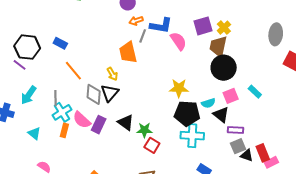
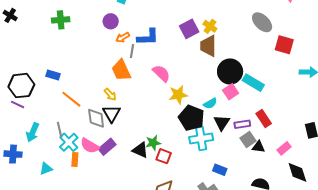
gray ellipse: (276, 34) -> (262, 22), turned -40
pink semicircle: (178, 41) -> (161, 73), moved
black circle: (224, 68) -> (230, 72), moved
cyan rectangle: (255, 92) -> (253, 83), size x1.5
black pentagon: (187, 113) -> (191, 118), turned 30
black triangle: (221, 115) -> (222, 123), moved, turned 36
black triangle: (126, 122) -> (140, 150), moved
purple rectangle: (99, 125) -> (107, 147), turned 36
cyan triangle: (34, 133) -> (46, 169), turned -48
red rectangle: (263, 153) -> (264, 118), moved

